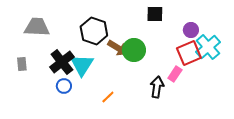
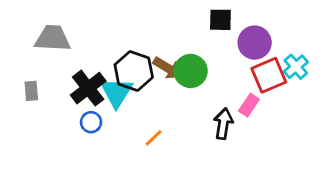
purple circle: (191, 30) -> (255, 43), moved, size x1.5
black hexagon: (94, 31) -> (134, 71), moved
cyan cross: (208, 47) -> (296, 67), size x0.7

